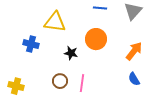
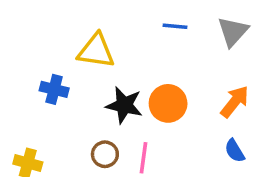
orange circle: (96, 39) -> (168, 103), moved
black star: (71, 53) -> (124, 105), size x1.5

